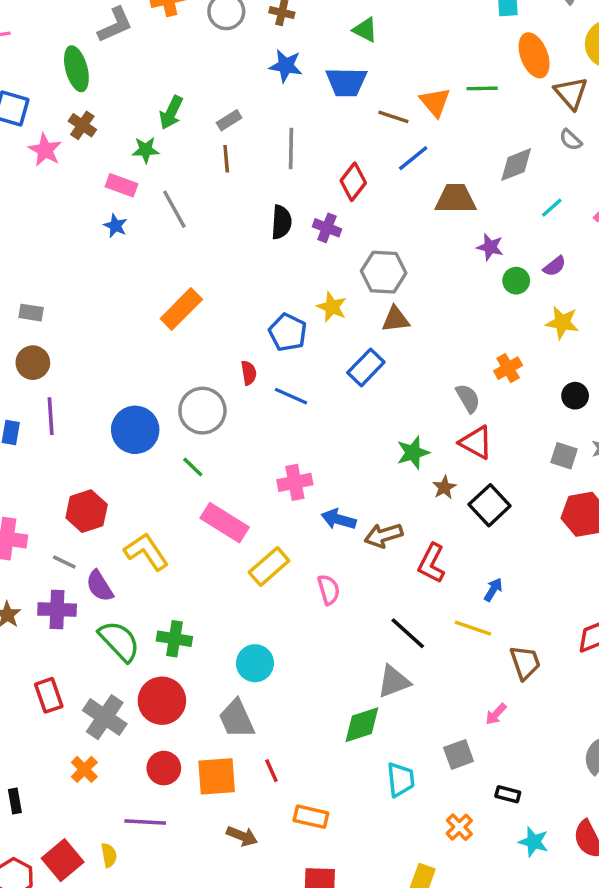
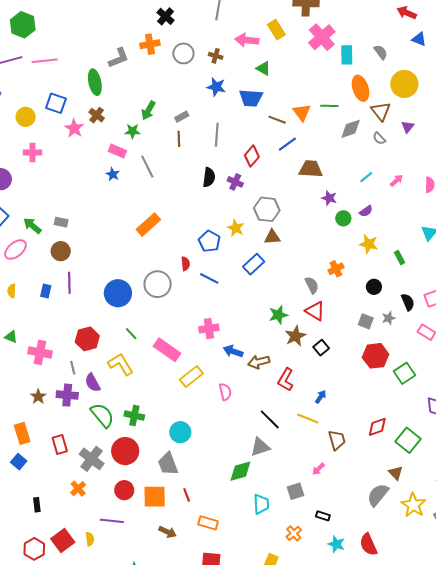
gray diamond: (516, 165) -> (351, 129), moved
green line: (193, 467) -> (131, 334), moved
brown star: (444, 487) -> (295, 336), size x1.5
black square: (490, 505) -> (321, 348), size x0.7
gray line: (64, 562) -> (73, 368), turned 48

